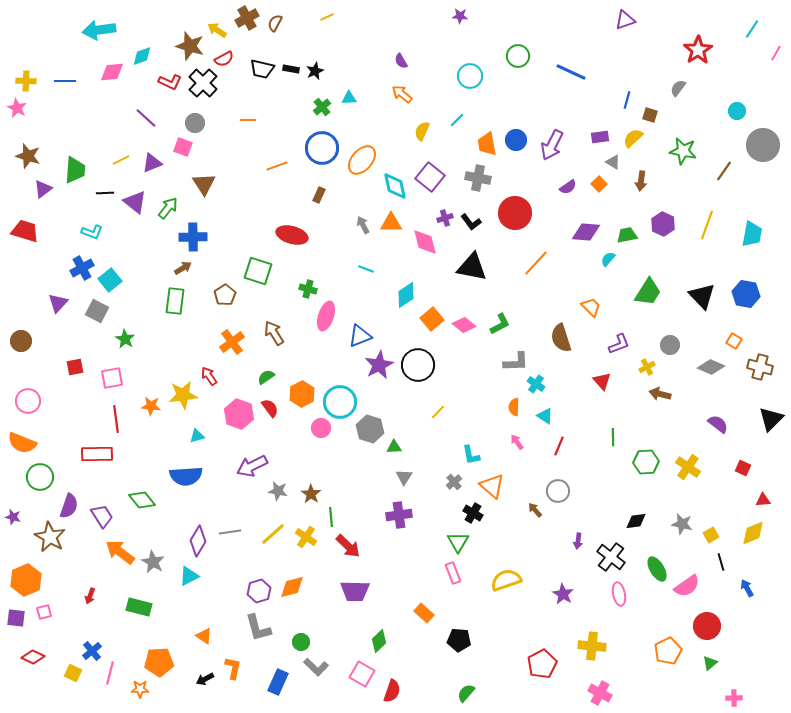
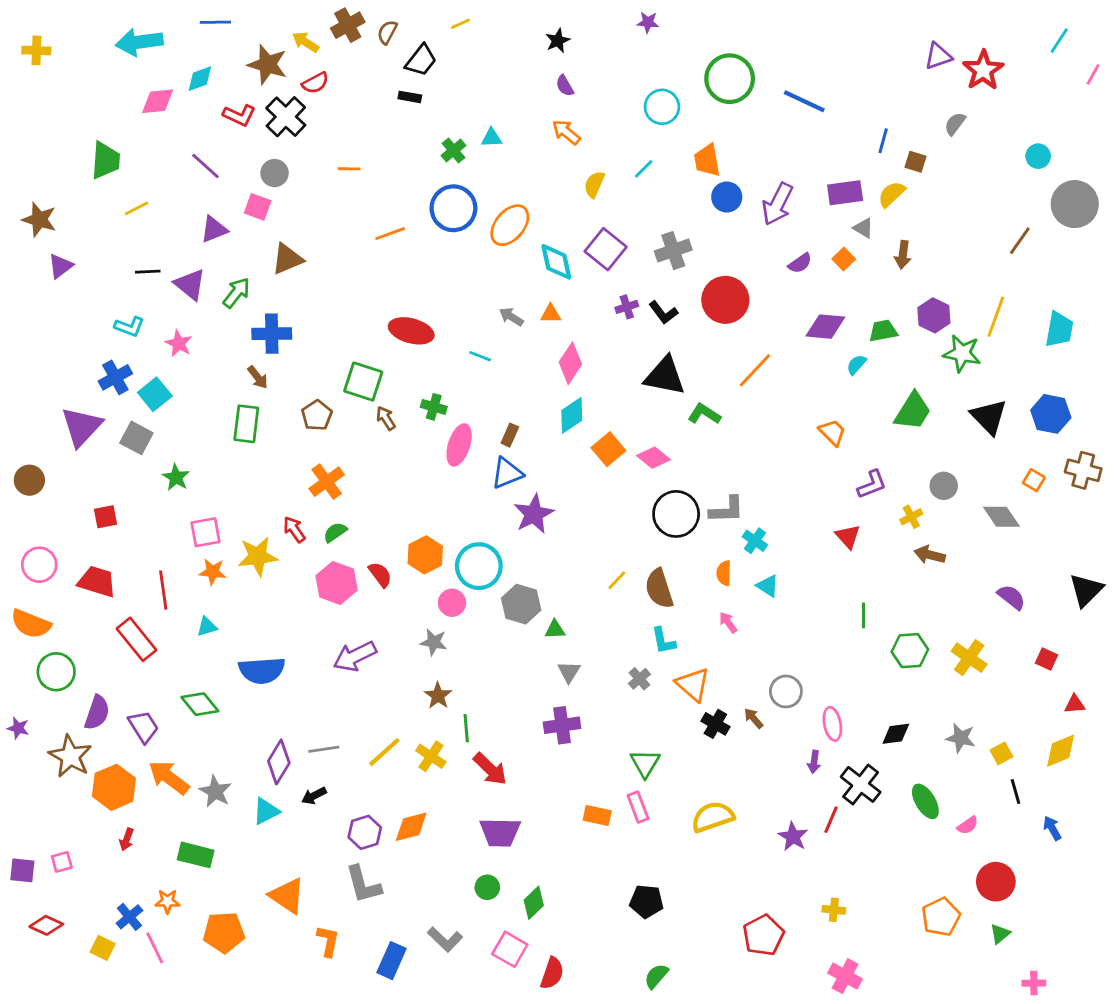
purple triangle: (625, 20) -> (938, 56), moved
green circle: (518, 56) -> (730, 79), size x1.5
black trapezoid: (262, 69) -> (421, 60), moved, turned -65
black star: (315, 71) -> (558, 41), moved
yellow cross: (26, 81) -> (36, 50), moved
blue line: (65, 81) -> (215, 22), moved
pink star: (17, 108) -> (179, 344), moved
purple rectangle: (600, 137) -> (845, 193), size x1.4
orange trapezoid: (487, 144) -> (707, 160), moved
green star: (683, 151) -> (962, 353), moved
yellow line: (121, 160) -> (136, 208), moved
green trapezoid: (75, 170) -> (105, 160), moved
gray cross: (478, 178) -> (673, 251), turned -30
brown triangle: (204, 184) -> (287, 259), turned 40
brown rectangle: (319, 195) -> (510, 435), moved
orange triangle: (391, 223) -> (551, 314), size x0.7
gray arrow: (363, 225) -> (511, 317), turned -30
red trapezoid: (25, 231) -> (97, 582), moved
pink diamond: (425, 242) -> (570, 363), moved, turned 48
brown arrow: (183, 268) -> (258, 377), turned 84
cyan line: (366, 269) -> (480, 356), moved
purple triangle: (58, 303) -> (82, 427), size x1.5
green L-shape: (500, 324) -> (704, 414), moved, turned -120
brown arrow: (274, 333) -> (386, 418), moved, size x0.7
brown semicircle: (561, 338) -> (659, 589), moved
black circle: (418, 365) -> (676, 514), moved
gray diamond: (711, 367) -> (1001, 517), turned 32
brown cross: (760, 367) -> (1083, 470), moved
green semicircle: (266, 377) -> (335, 532), moved
pink square: (112, 378) -> (206, 532), moved
cyan triangle: (197, 436) -> (207, 627), moved
red line: (559, 446) -> (831, 820), moved
red rectangle: (97, 454) -> (136, 639), turned 52
gray star: (278, 491) -> (434, 642), moved
black cross: (473, 513) -> (715, 724), moved
orange hexagon: (26, 580) -> (114, 787), moved
pink semicircle: (687, 586) -> (968, 825), size x0.6
pink ellipse: (619, 594) -> (832, 724), moved
orange rectangle: (424, 613) -> (597, 815), moved, turned -30
orange triangle: (204, 636) -> (287, 896), size x1.6
green circle: (301, 642) -> (487, 887), moved
yellow cross: (592, 646) -> (834, 910), size x0.6
pink line: (110, 673) -> (155, 948), turned -40
black arrow: (205, 679) -> (314, 796), moved
orange star: (140, 689) -> (167, 901), moved

